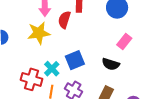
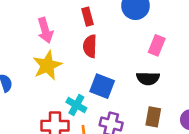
red semicircle: (64, 20) -> (90, 46), moved
blue square: (75, 60) -> (102, 86), turned -30

